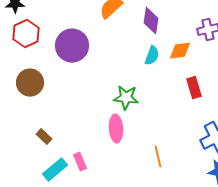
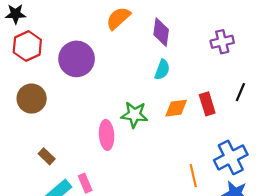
orange diamond: (180, 51) -> (176, 108), moved
pink ellipse: (116, 129) -> (107, 135), moved
orange line: (158, 157) -> (193, 176), moved

